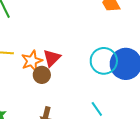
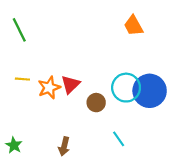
brown circle: (42, 75) -> (96, 103), moved

